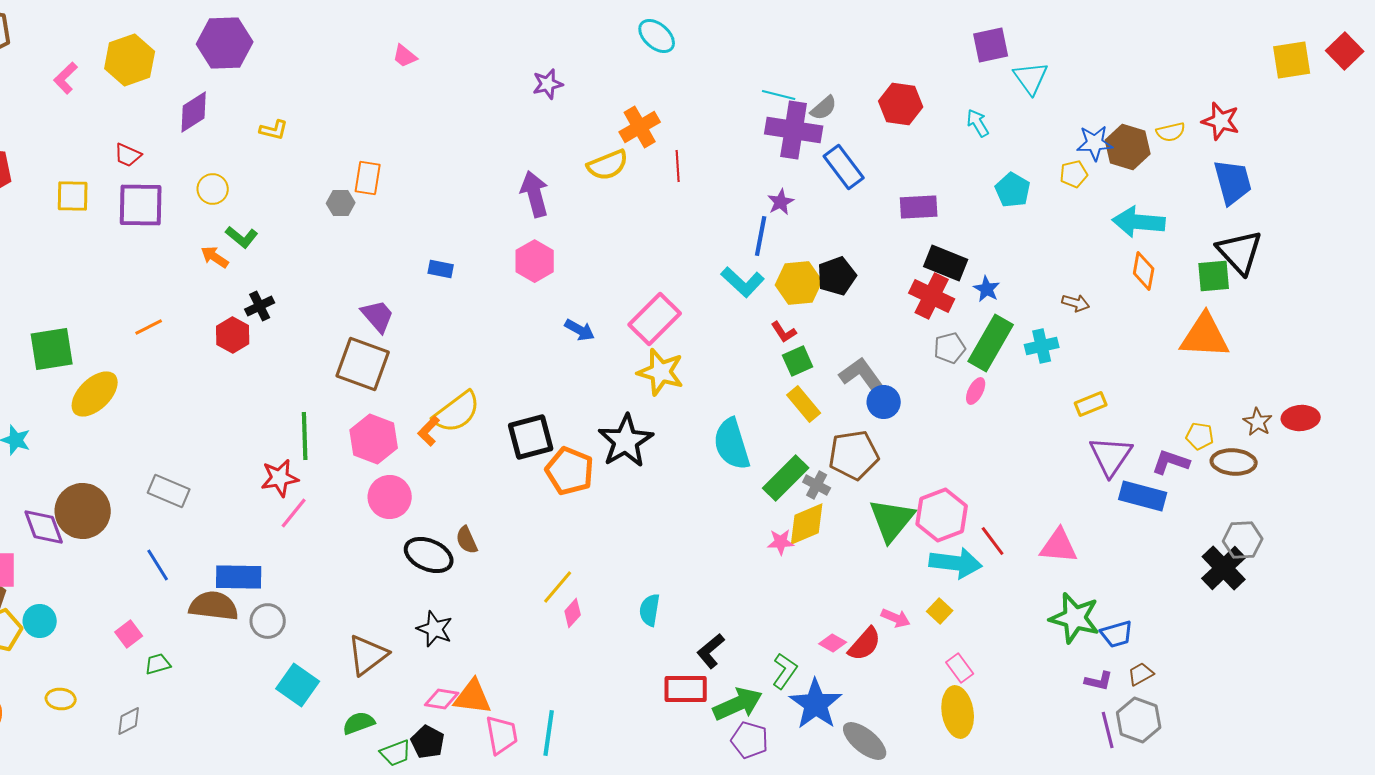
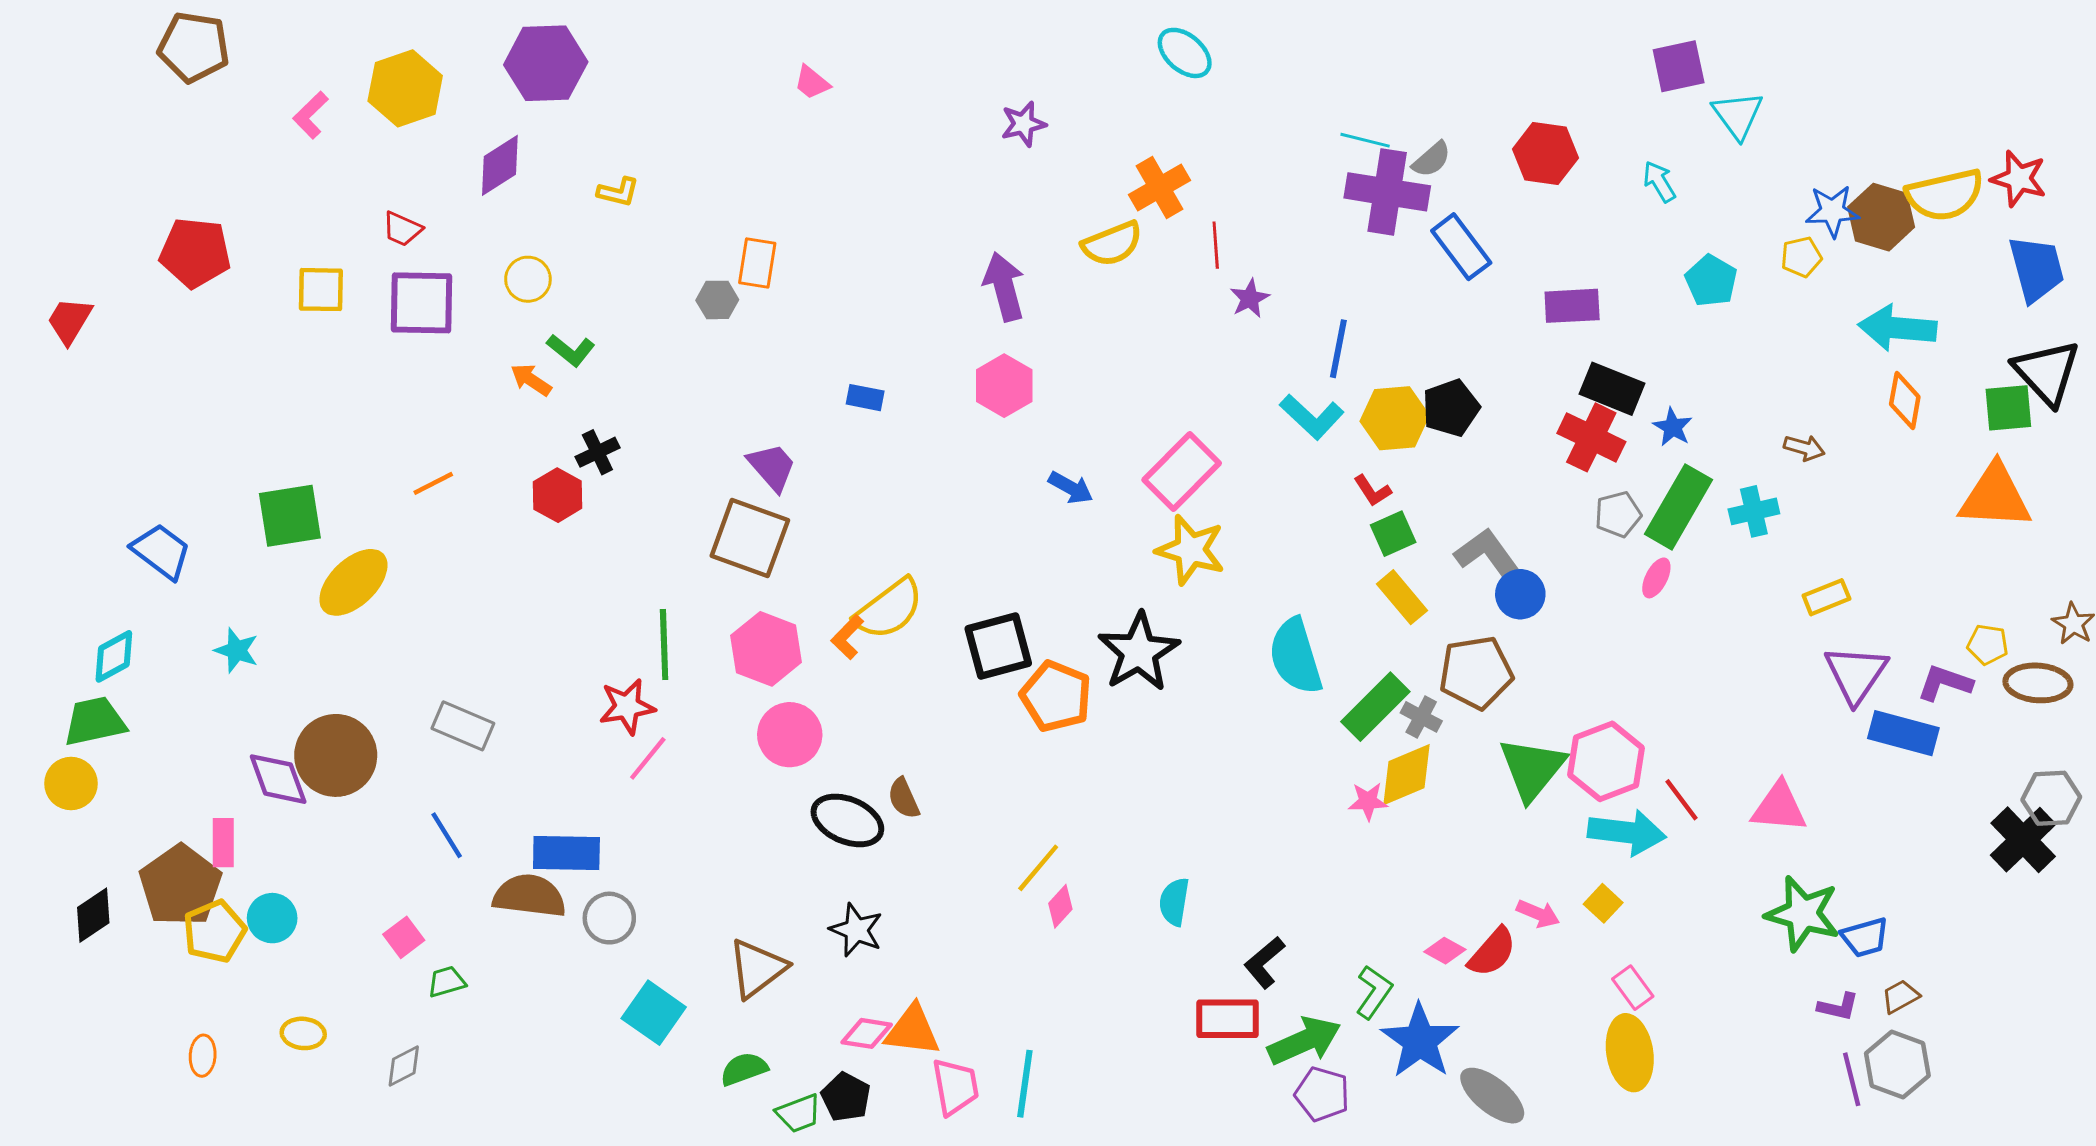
yellow semicircle: (1171, 132) -> (1945, 195), size x1.8
purple star: (781, 202) -> (1250, 298), moved

